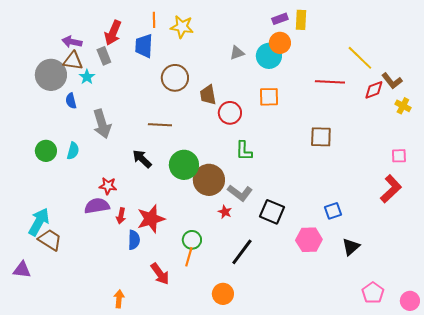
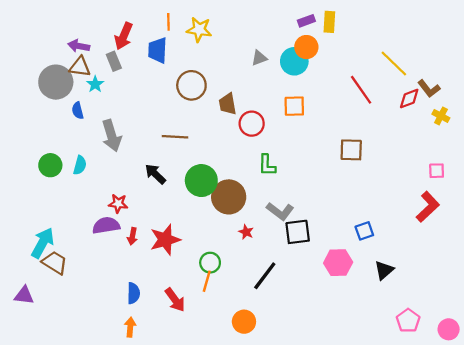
red line: (330, 82) -> (361, 90), turned 52
gray L-shape: (240, 193) -> (280, 211), moved
black square: (272, 212) -> (298, 232), turned -30
blue semicircle: (134, 240) -> (133, 293), moved

